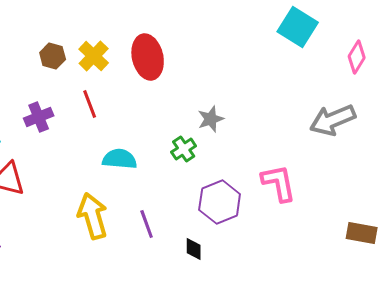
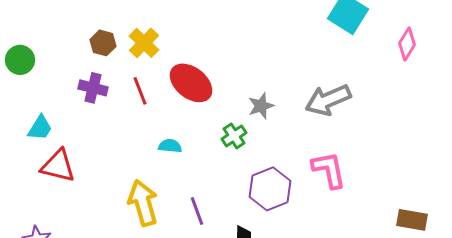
red ellipse: (148, 57) -> (191, 83), moved, turned -39
purple cross: (39, 117) -> (93, 88), moved, turned 36
gray arrow: (333, 120) -> (328, 100), moved
cyan semicircle: (120, 159) -> (170, 146), size x0.7

